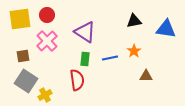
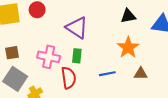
pink cross: (47, 41) -> (49, 57), moved, turned -35
orange star: (134, 51) -> (128, 47), size x1.5
blue line: (110, 58) -> (107, 74), moved

